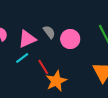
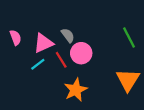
pink circle: (70, 39) -> (81, 53), moved
red line: (43, 67) -> (61, 60), moved

